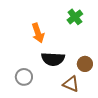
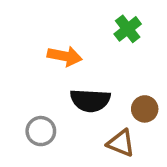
orange arrow: (38, 33) -> (65, 56), turned -60

